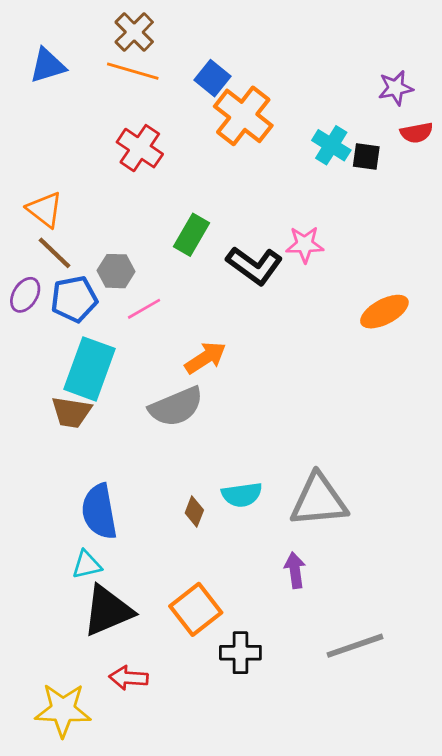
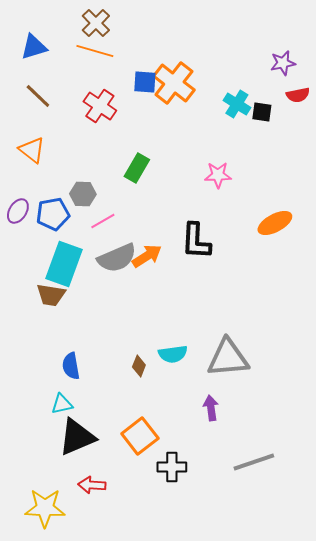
blue square: (212, 78) -> (145, 82), moved, turned -35
brown line: (55, 253) -> (38, 96), moved
black L-shape: (254, 265) -> (196, 241), moved, turned 57
gray semicircle: (176, 407) -> (117, 258), moved
blue semicircle: (99, 511) -> (71, 366), size x0.7

